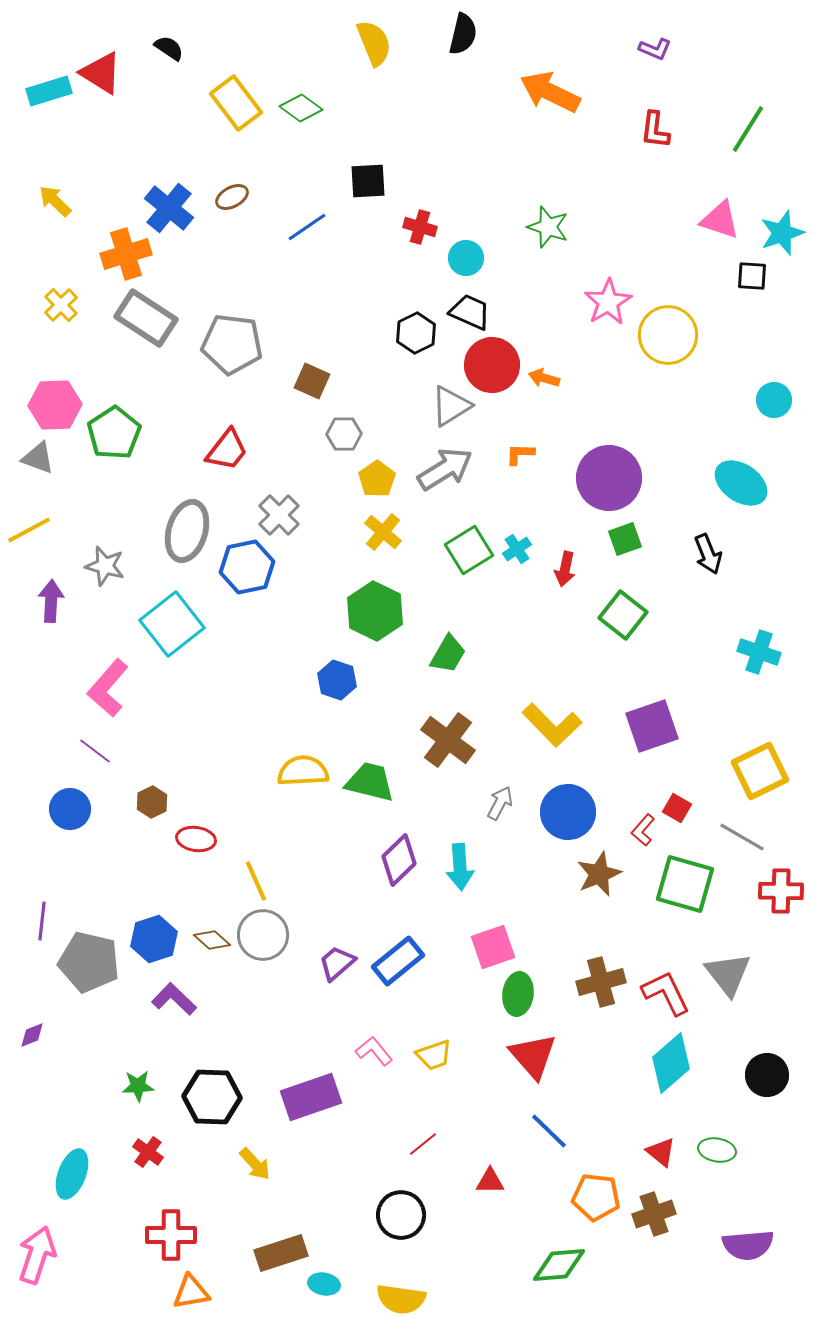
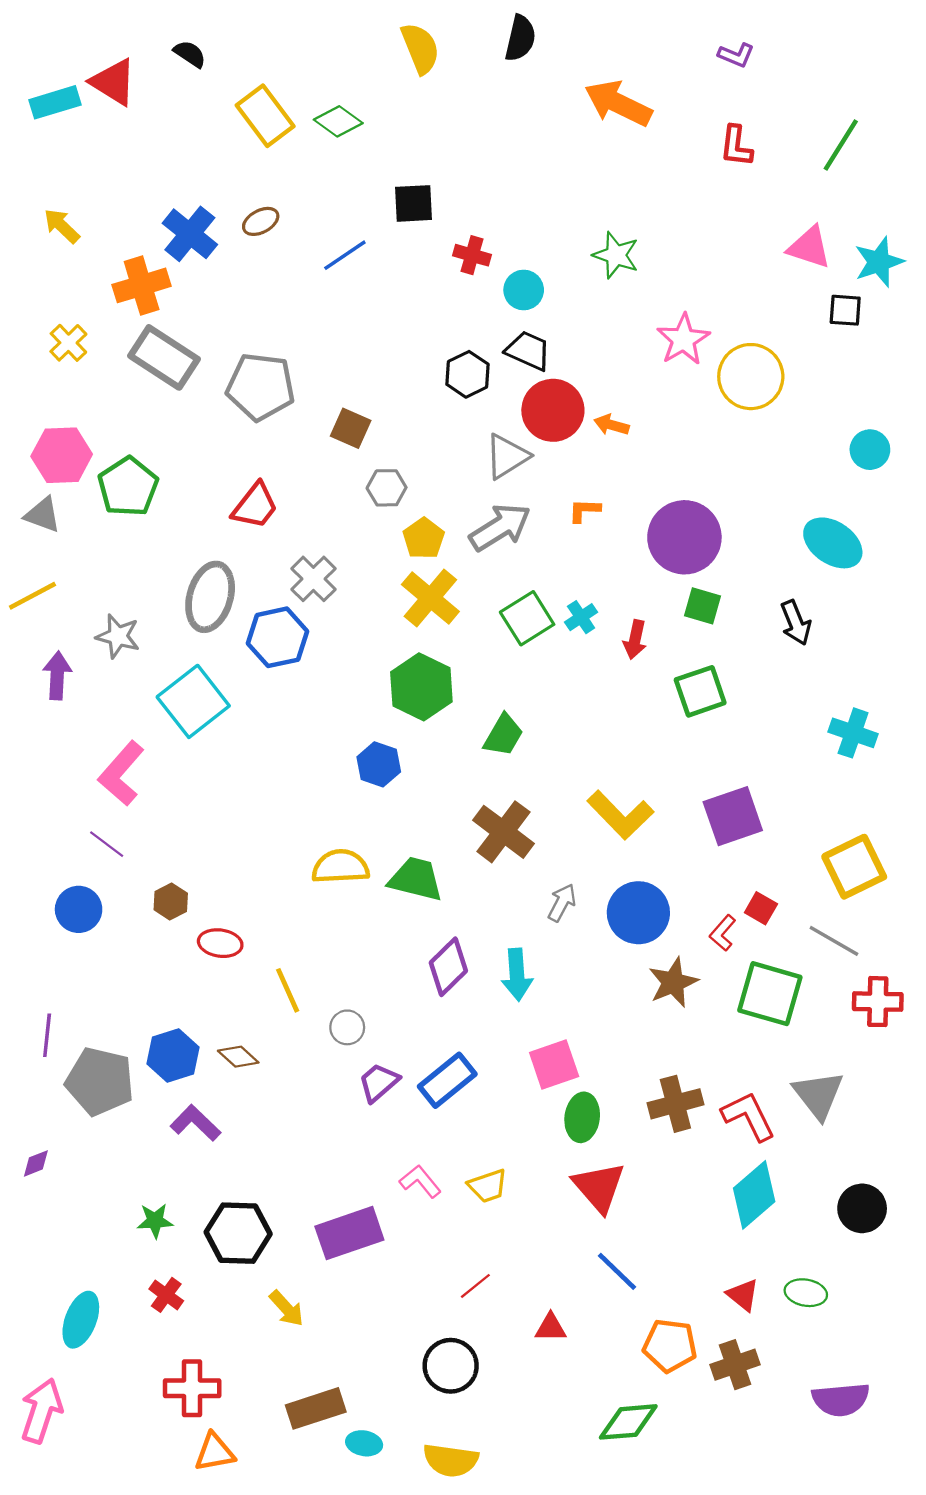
yellow cross: (383, 532) -> (430, 598), size x1.4
green square: (625, 539) -> (702, 606), turned 36
green square: (623, 615) -> (700, 691), turned 33
gray circle: (263, 935) -> (347, 1027), moved, size x0.6

